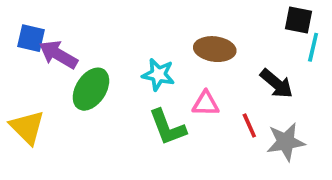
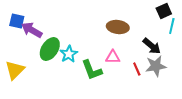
black square: (298, 20) -> (164, 11), turned -35
cyan star: (158, 75) -> (69, 54), moved, turned 30
yellow triangle: (27, 127) -> (15, 70), turned 30
gray star: (286, 142) -> (156, 66), moved

